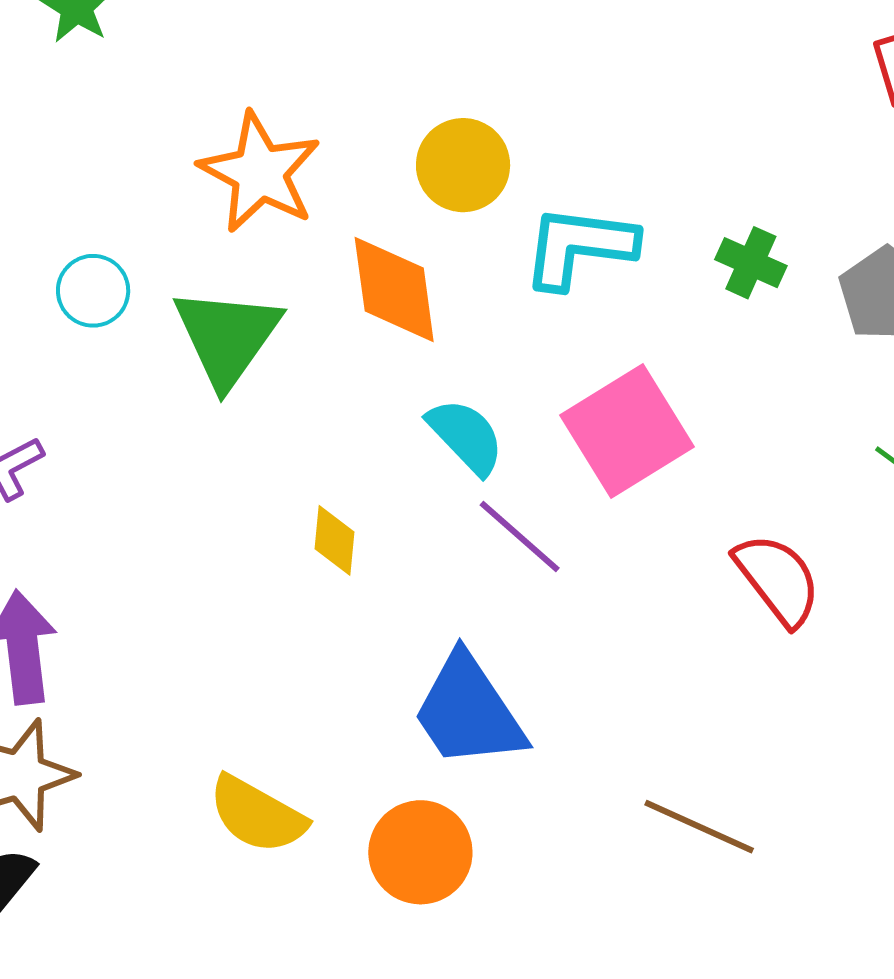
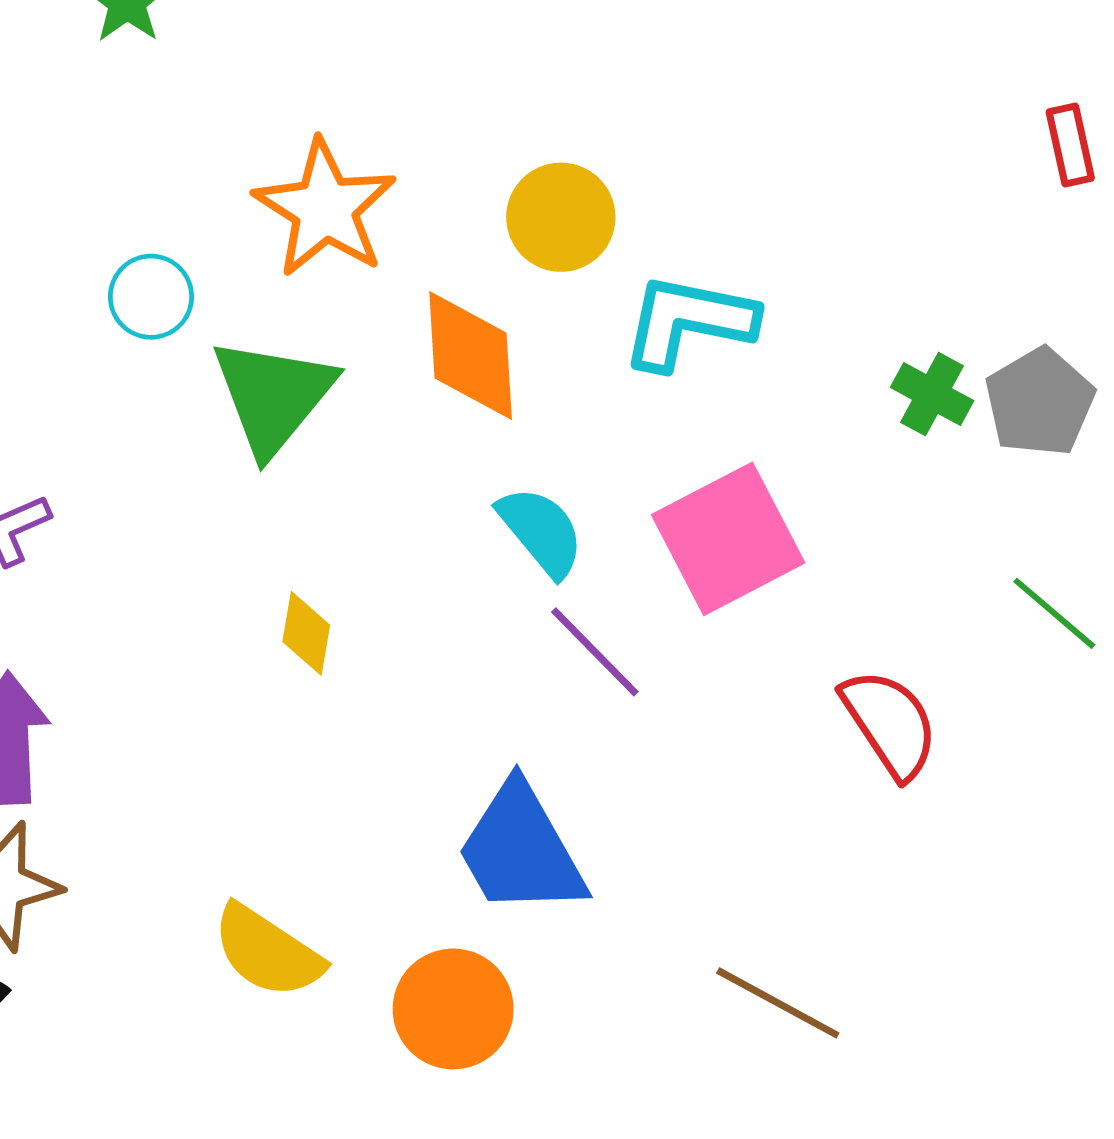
green cross: (751, 263) -> (932, 394), moved
cyan circle: (93, 291) -> (151, 297), moved
yellow diamond: (334, 540) -> (306, 633), moved

